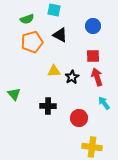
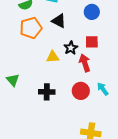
black star: (72, 77) -> (71, 48), moved
red arrow: (97, 77) -> (85, 63), moved
red circle: (79, 118) -> (81, 91), moved

